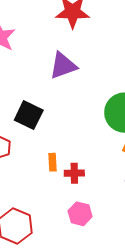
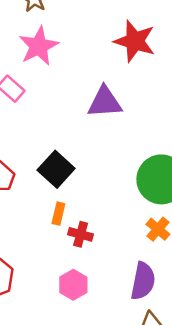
black square: (29, 115) -> (56, 169), moved

